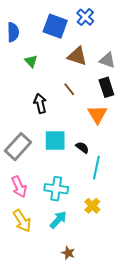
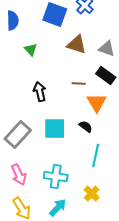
black rectangle: (106, 87) -> (106, 76), turned -36
brown line: (69, 89) -> (79, 84), moved, turned -48
black semicircle: (82, 148) -> (86, 127), moved

